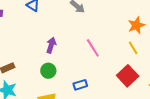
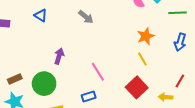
pink line: (93, 48) -> (98, 72), moved
green circle: (48, 71) -> (44, 84), moved, size x1.5

